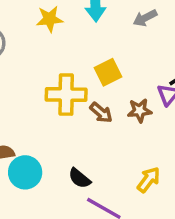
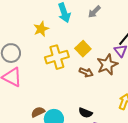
yellow cross: (66, 95) -> (57, 57), moved
brown star: (140, 111) -> (107, 65), size x1.5

